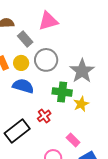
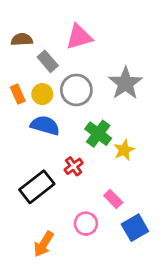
gray star: (82, 71) -> (125, 83), moved
green cross: (62, 92) -> (98, 134), turned 30

